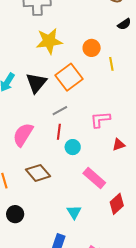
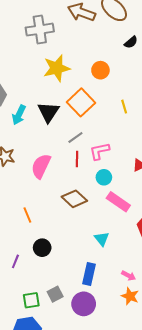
yellow line: (111, 64) -> (124, 107), moved
pink L-shape: (100, 120) -> (100, 151), moved
cyan circle: (73, 147) -> (104, 177), moved
brown diamond: (38, 173) -> (74, 199), moved

